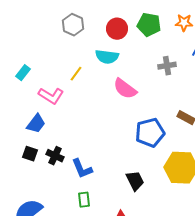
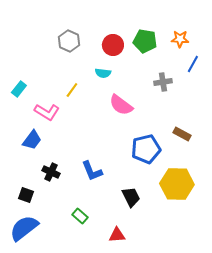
cyan semicircle: (107, 57) -> (103, 73), size x0.7
black square: (30, 154) -> (26, 195), moved
blue L-shape: (82, 169) -> (92, 171), moved
green rectangle: (84, 200) -> (80, 216), turned -42

